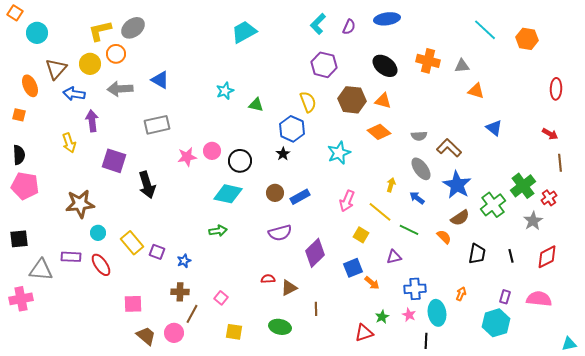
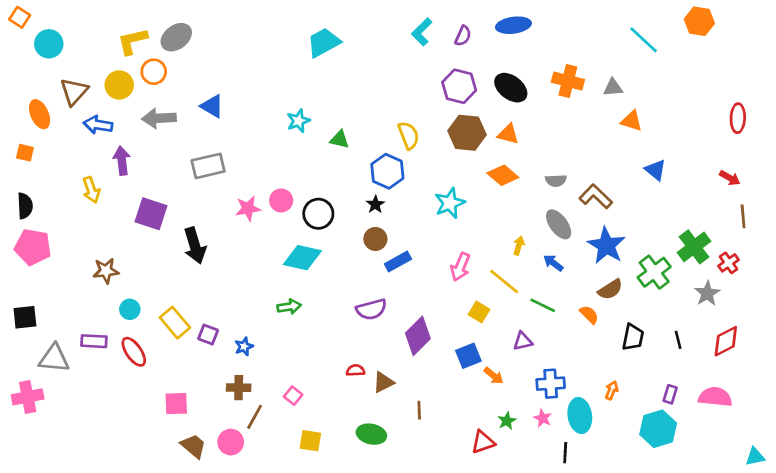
orange hexagon: (527, 39) -> (699, 21), moved
purple hexagon: (324, 65) -> (459, 86), moved
brown circle: (275, 193) -> (375, 239), moved
brown star: (80, 204) -> (106, 271), size x0.7

